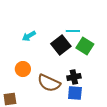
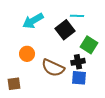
cyan arrow: (29, 36) -> (33, 21), size x1.5
green square: (85, 46) -> (89, 45), moved

